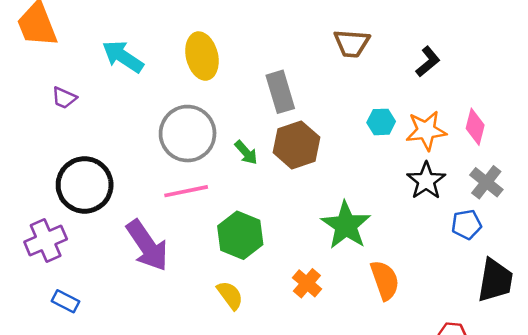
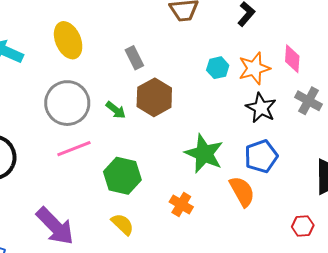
gray rectangle: (280, 92) -> (134, 58), size x0.7
blue pentagon: (467, 224) -> (261, 156), moved, size x1.4
purple arrow: (147, 246) -> (55, 226), moved

